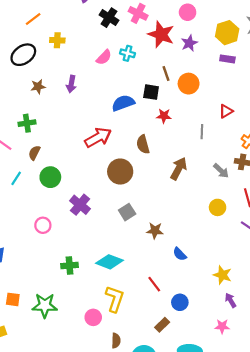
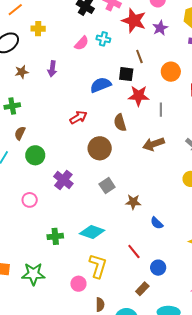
orange circle: (189, 84) -> (171, 72), moved
red star: (164, 116) -> (139, 96), size x1.5
gray line: (202, 132) -> (161, 110), moved
red arrow: (98, 137) -> (78, 117), size x0.7
brown arrow: (179, 169) -> (154, 144), turned -135

